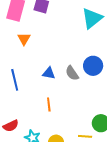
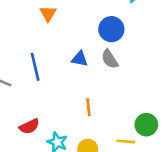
blue circle: (93, 66) -> (111, 29), moved
orange line: (49, 104) -> (88, 107), moved

